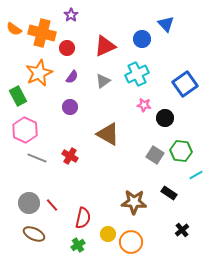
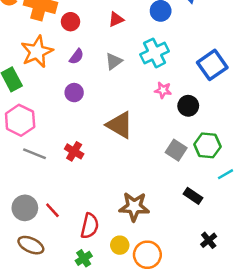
red triangle: (105, 46) -> (116, 19), size x0.6
brown star: (134, 202) -> (134, 207), moved

